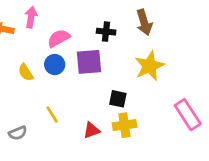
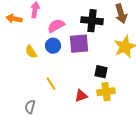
black cross: (106, 32) -> (92, 21), size x1.5
gray semicircle: (18, 133) -> (30, 107), moved, turned 128

